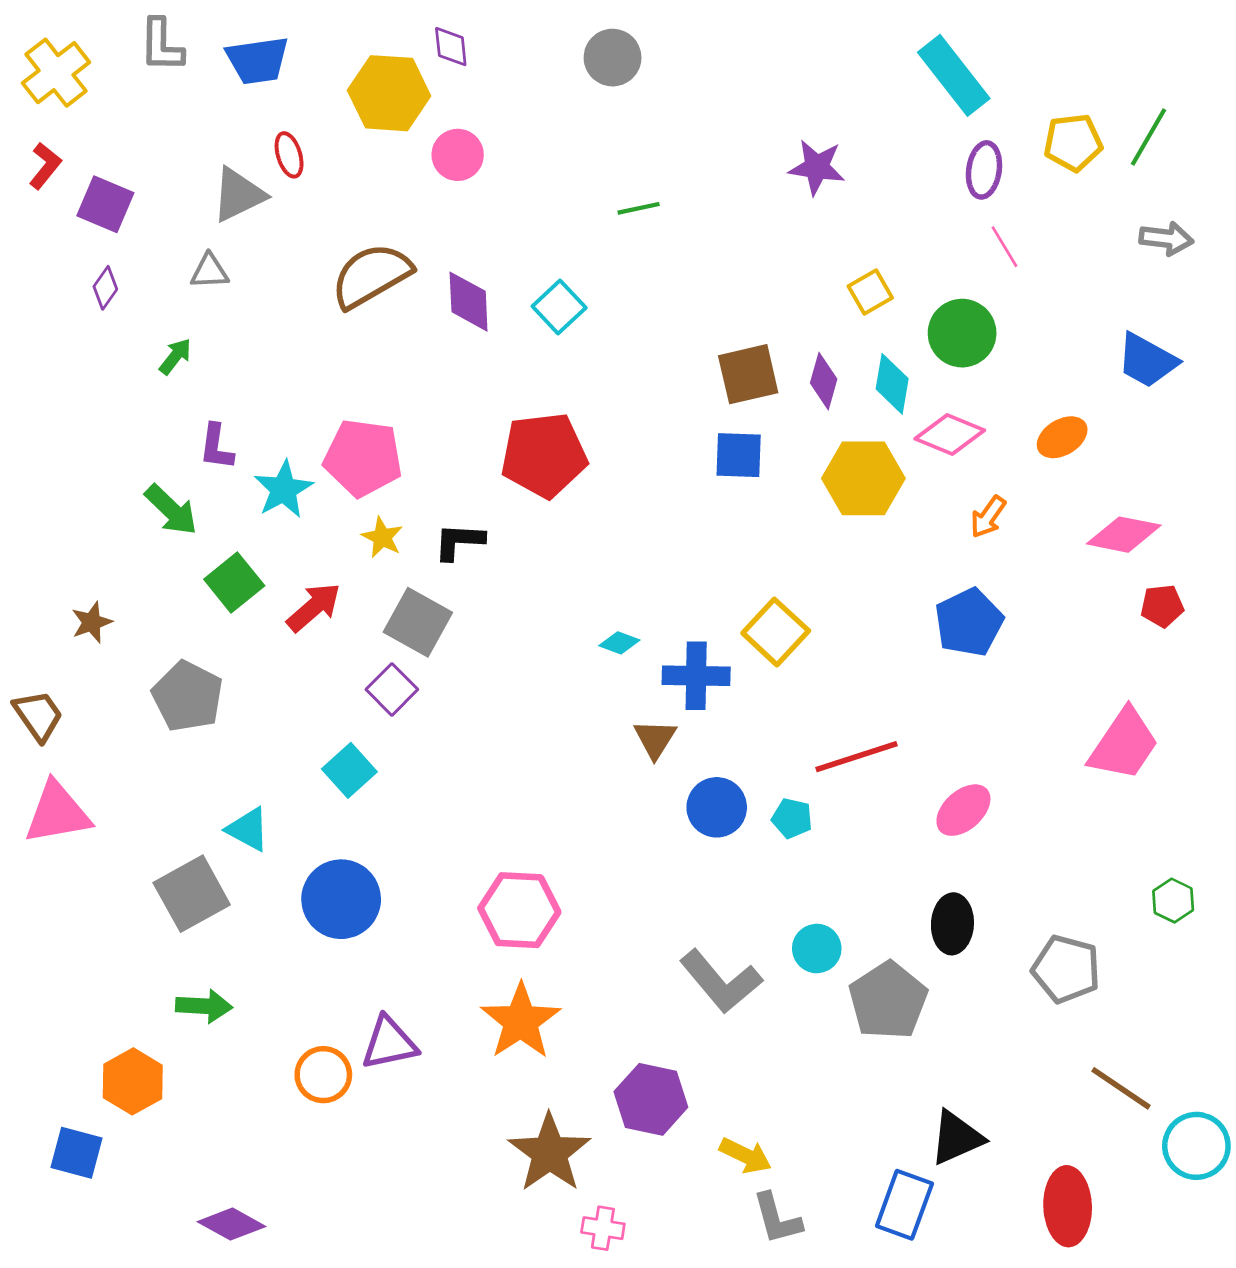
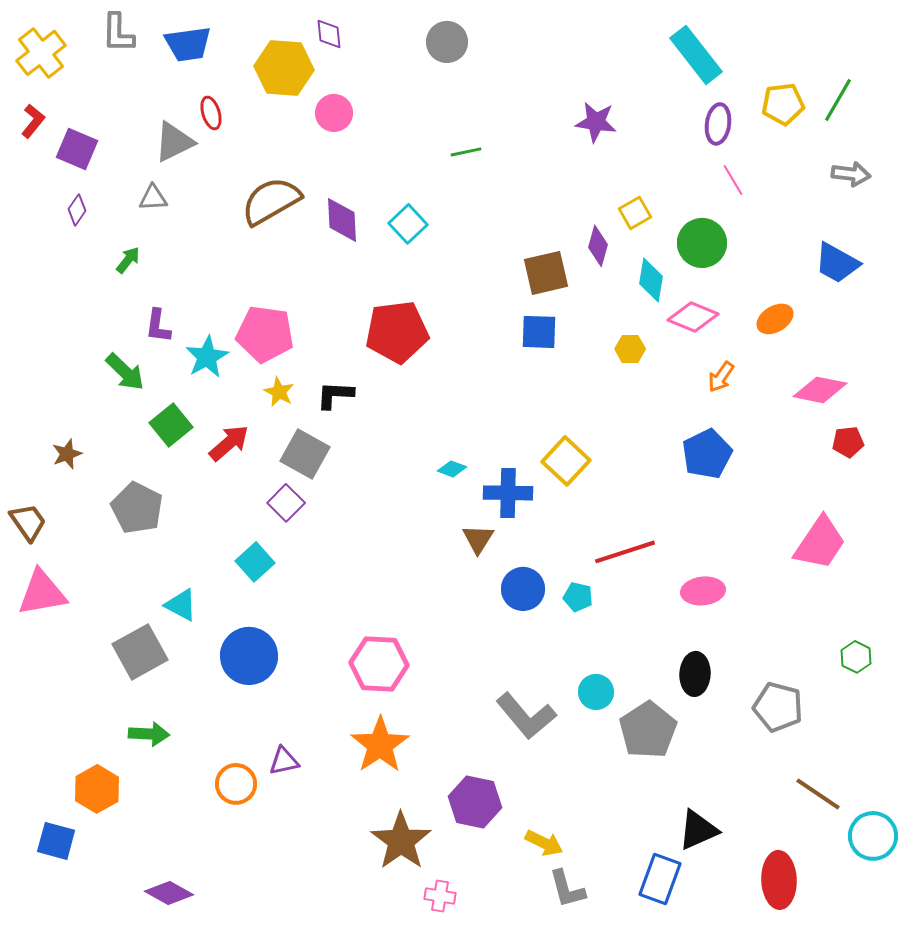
purple diamond: (824, 381) -> (598, 246), moved
yellow hexagon: (863, 478) -> (630, 349), size x0.5
pink ellipse: (963, 810) -> (703, 591), turned 36
purple triangle: (389, 1043) -> (284, 761), size x0.7

